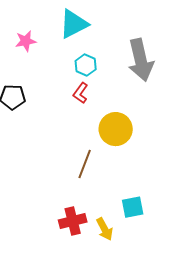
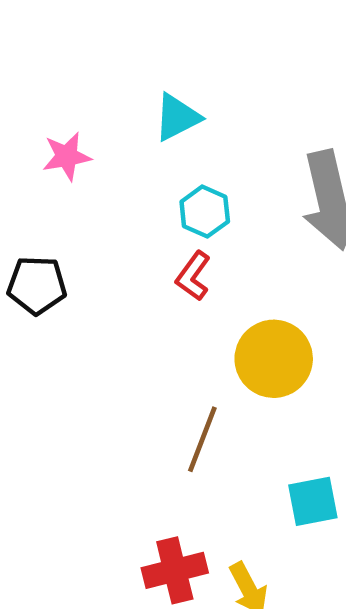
cyan triangle: (74, 24) -> (177, 117), size x0.7
cyan square: (133, 207) -> (313, 501), moved

